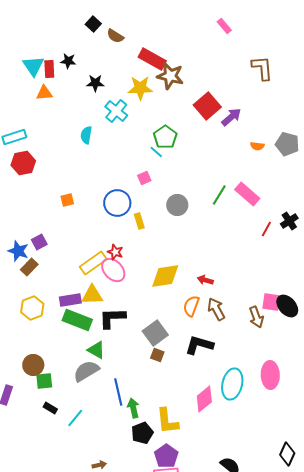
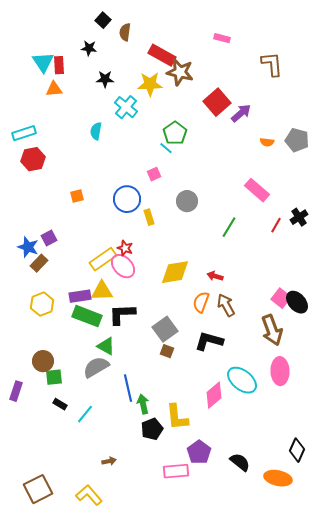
pink rectangle: (224, 26) -> (222, 38), moved, turned -35
brown semicircle: (115, 36) -> (125, 32), turned 66
black star: (68, 61) -> (89, 48), moved
green line: (219, 195) -> (229, 227), moved
pink square: (271, 302) -> (281, 298), turned 30
brown arrow: (256, 317) -> (272, 330), moved, size x1.4
cyan ellipse: (232, 384) -> (242, 380), turned -64
purple pentagon: (166, 456) -> (199, 452), moved

